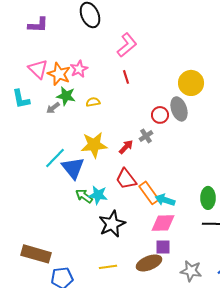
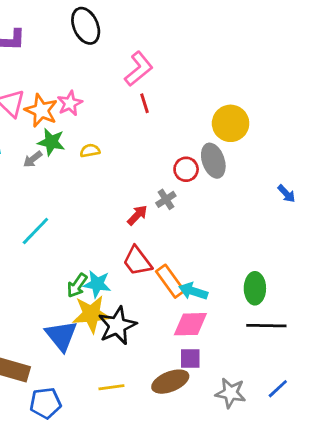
red line: (126, 77) -> (144, 103), moved
yellow star: (94, 145) -> (91, 314), moved
blue triangle: (73, 168) -> (61, 336), moved
green arrow: (84, 196) -> (77, 285), turned -90

